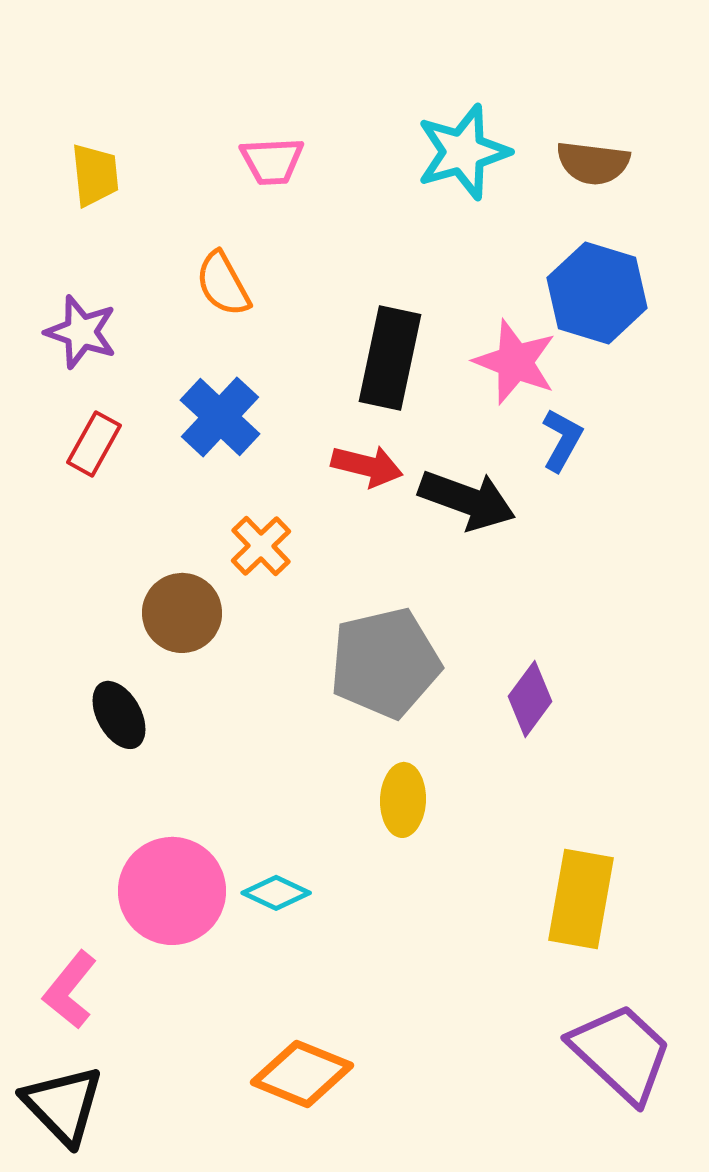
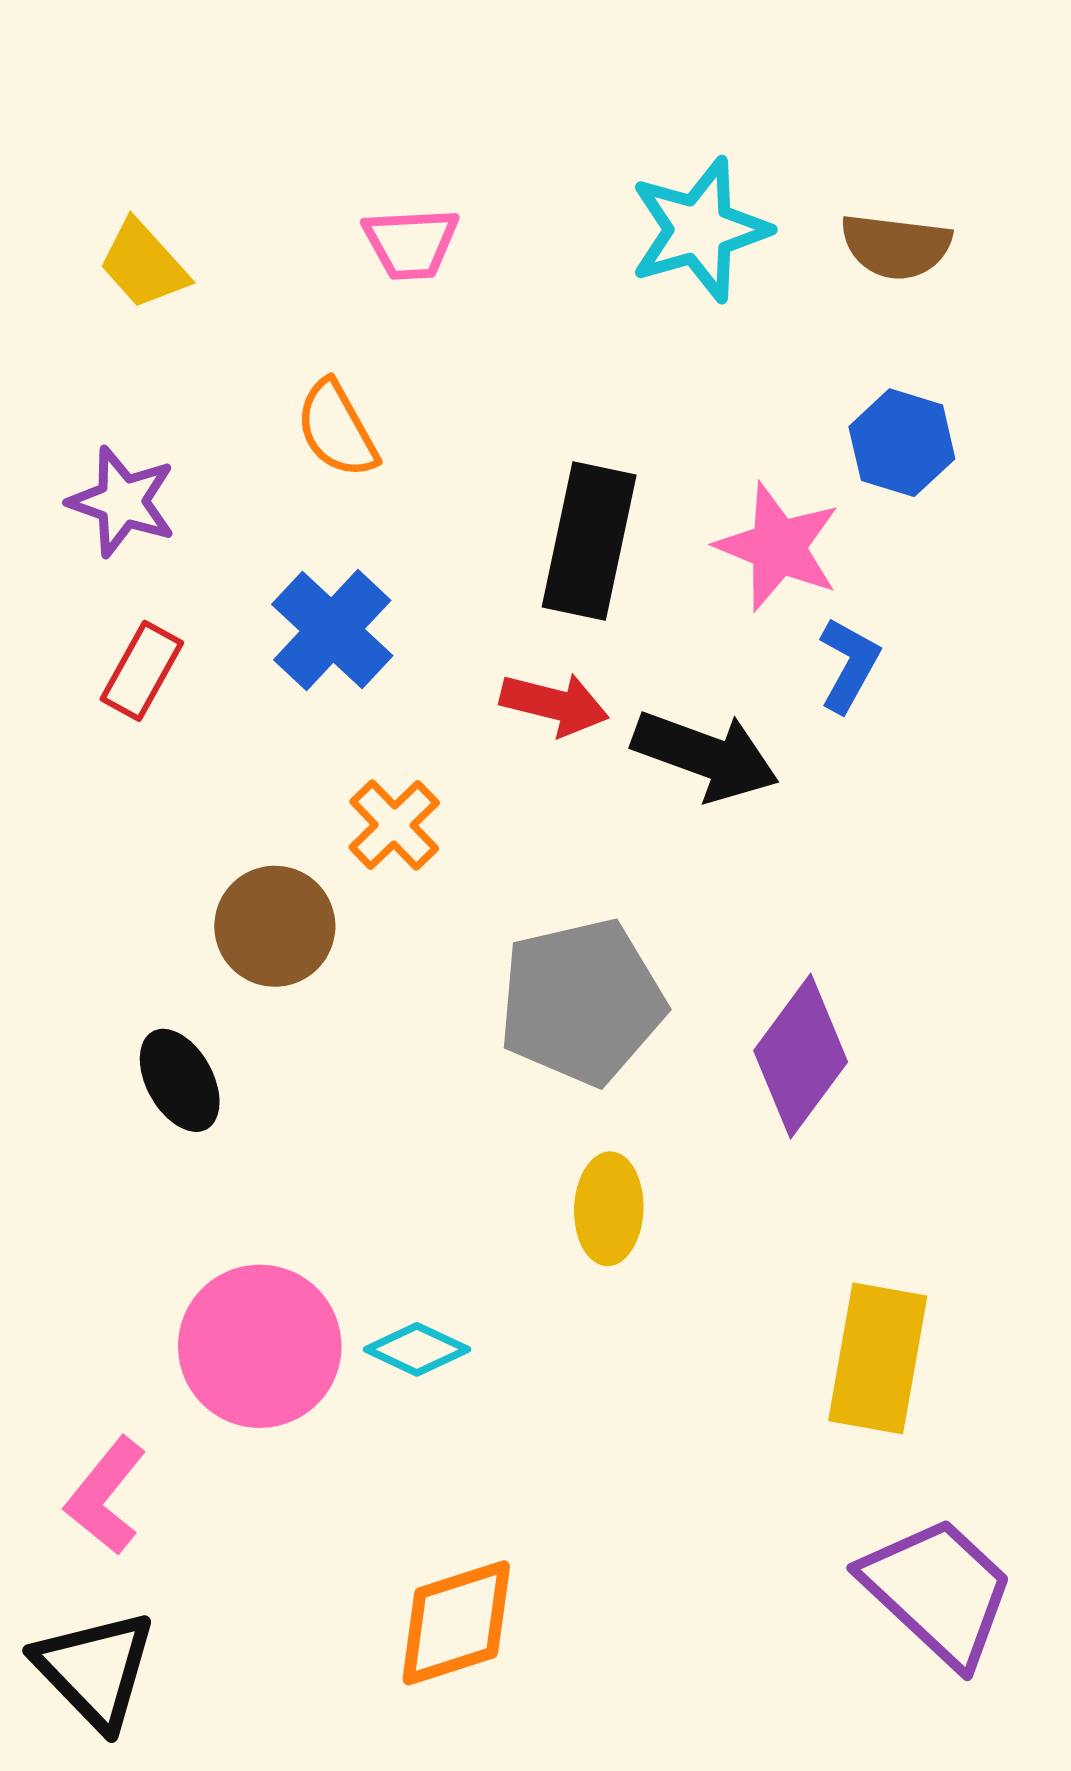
yellow trapezoid: (95, 175) -> (143, 264), turned 144
blue hexagon: (597, 293) -> (902, 443), size x0.7
purple diamond: (530, 699) -> (801, 1056), size x1.4
orange diamond: (302, 1074) -> (456, 1623), turned -40

